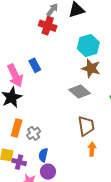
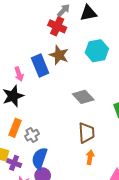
blue rectangle: (35, 65) -> (40, 65), size x1.5
brown star: (91, 68) -> (59, 55), moved
pink arrow: (15, 76) -> (19, 74), size x0.6
blue semicircle: (43, 155) -> (40, 158), size x1.5

